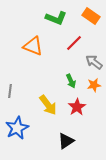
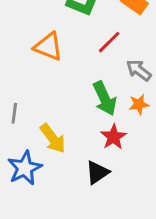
green arrow: (71, 81) -> (105, 98), size x1.6
yellow arrow: (48, 105) -> (53, 138), moved
black triangle: (66, 141) -> (97, 172), moved

